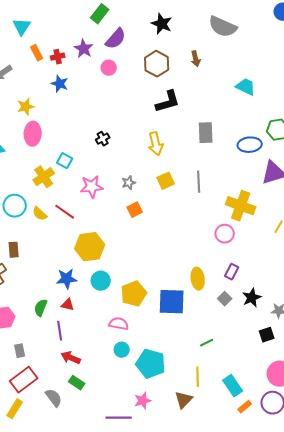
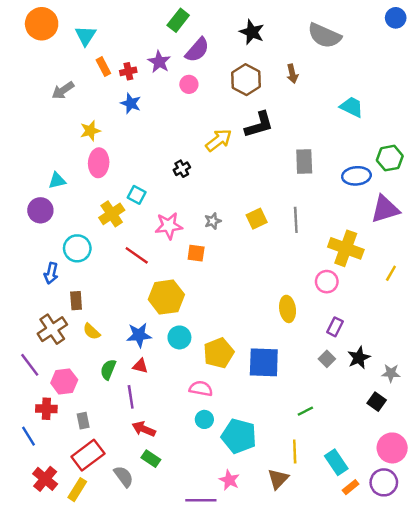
yellow arrow: (156, 144) -> (219, 140), moved, turned -115
orange square: (135, 210) -> (196, 253), moved, turned 35
yellow semicircle: (40, 214) -> (91, 332), moved
yellow ellipse: (198, 279) -> (288, 309), moved
black square: (267, 335) -> (377, 402), turned -35
pink star: (143, 401) -> (229, 480), turned -30

